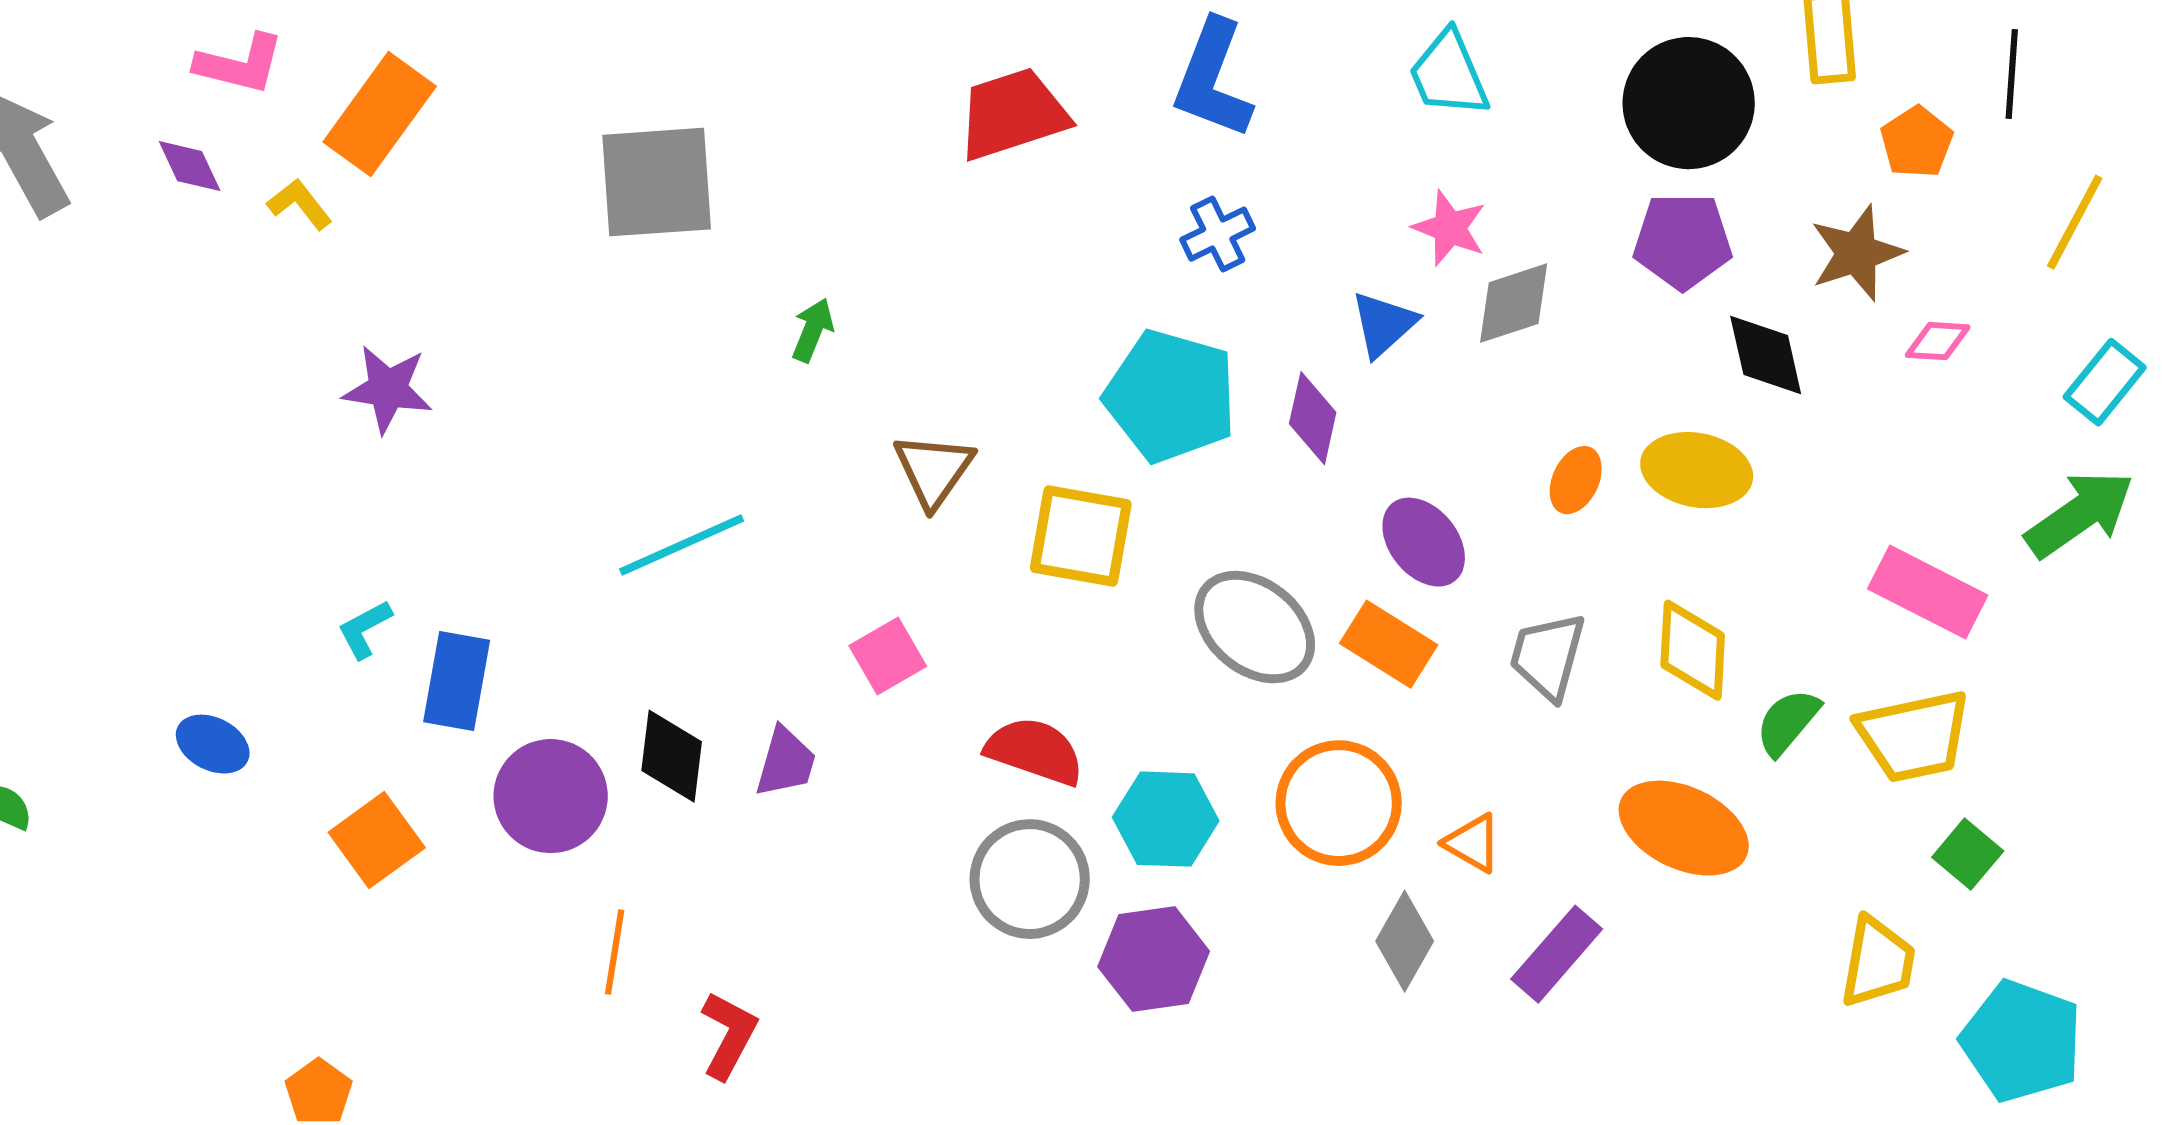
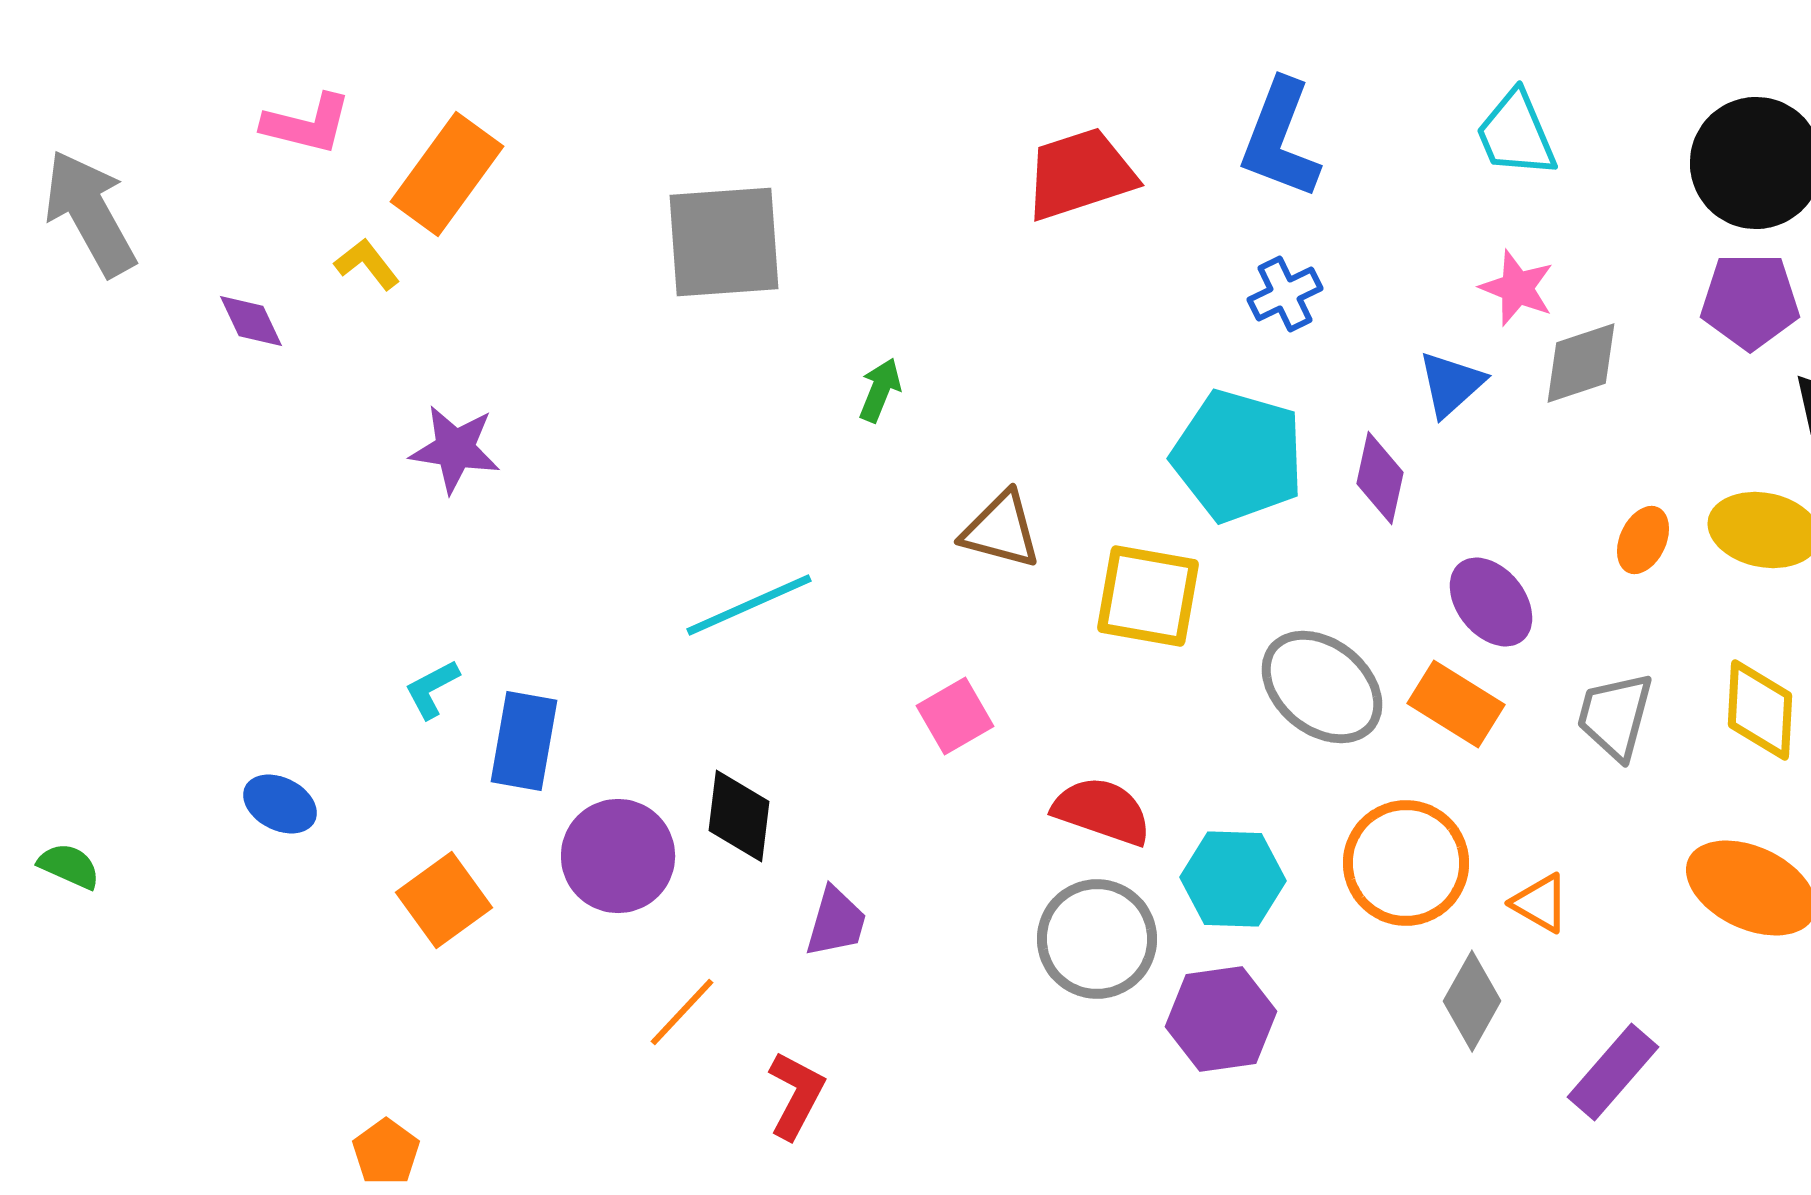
purple diamond: (190, 166) -> (251, 321), moved
brown triangle: (934, 470) -> (1001, 530), turned -50
purple trapezoid: (786, 762) -> (836, 922), moved
orange line: (615, 952) -> (682, 1012), turned 34
purple rectangle: (1557, 954) -> (1613, 1072), moved

